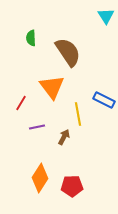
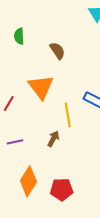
brown semicircle: (68, 52) -> (57, 51), size x0.6
purple line: (37, 127) -> (15, 142), moved

